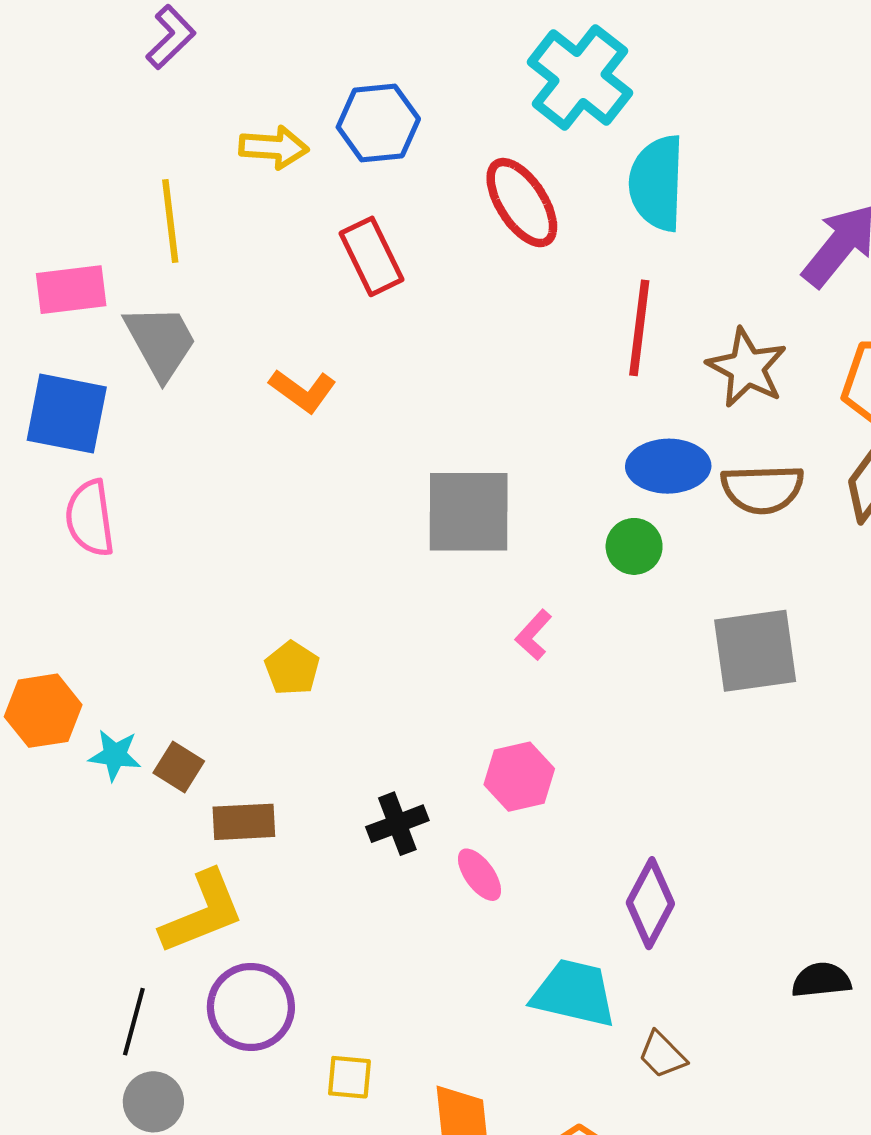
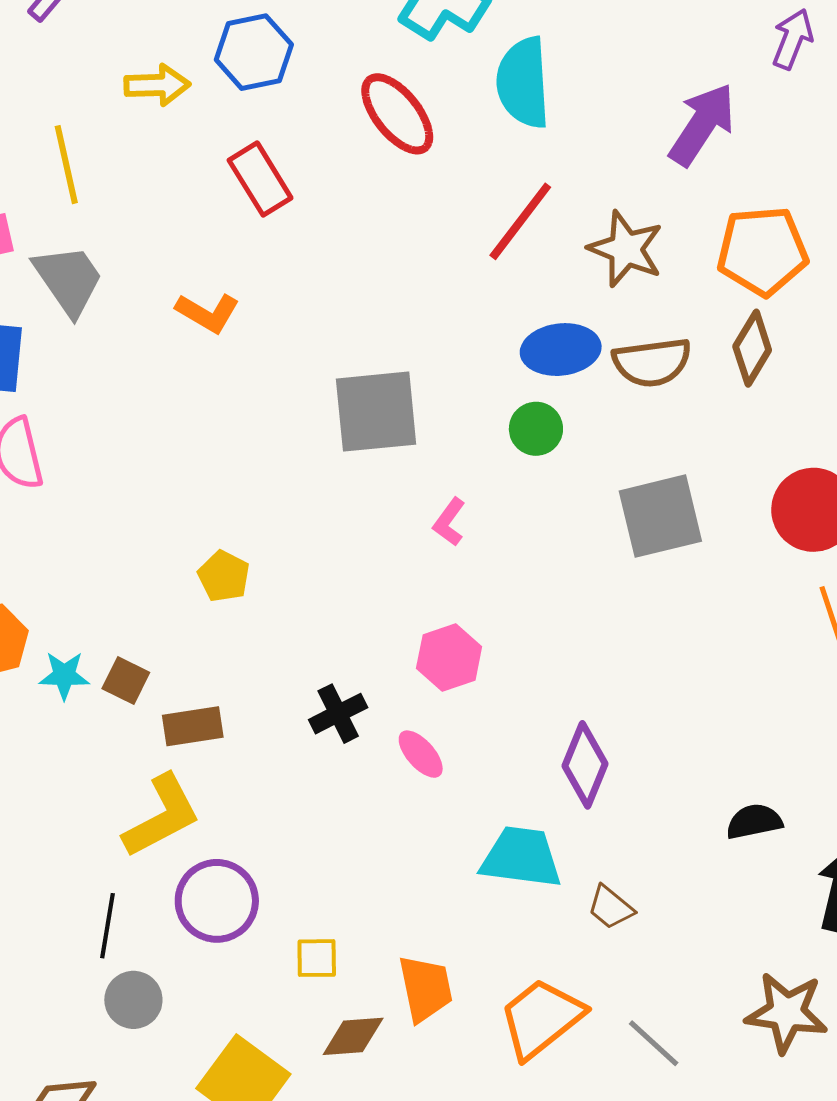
red line: (639, 328) -> (520, 221), turned 36

